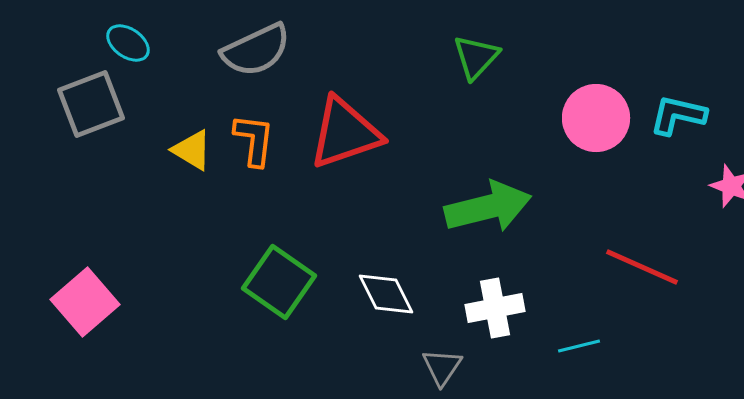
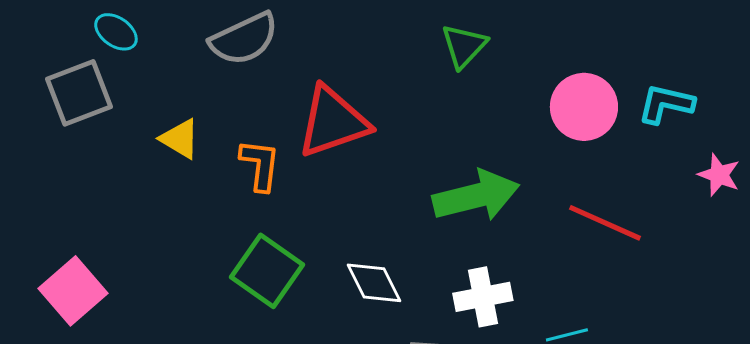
orange L-shape: (254, 140) -> (260, 165), moved
red line: (642, 267) -> (605, 223), moved

